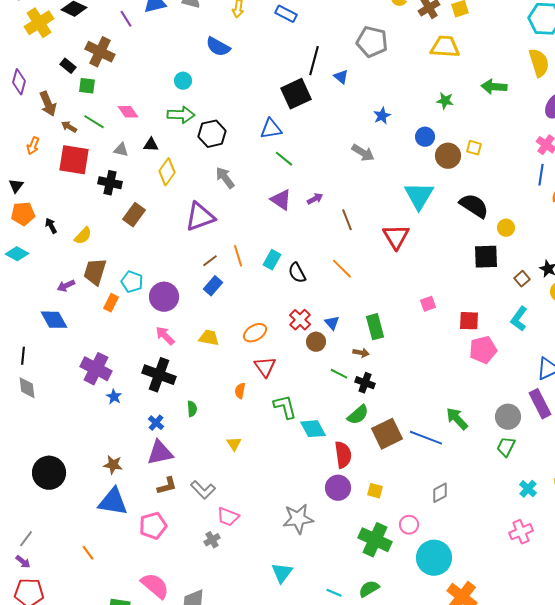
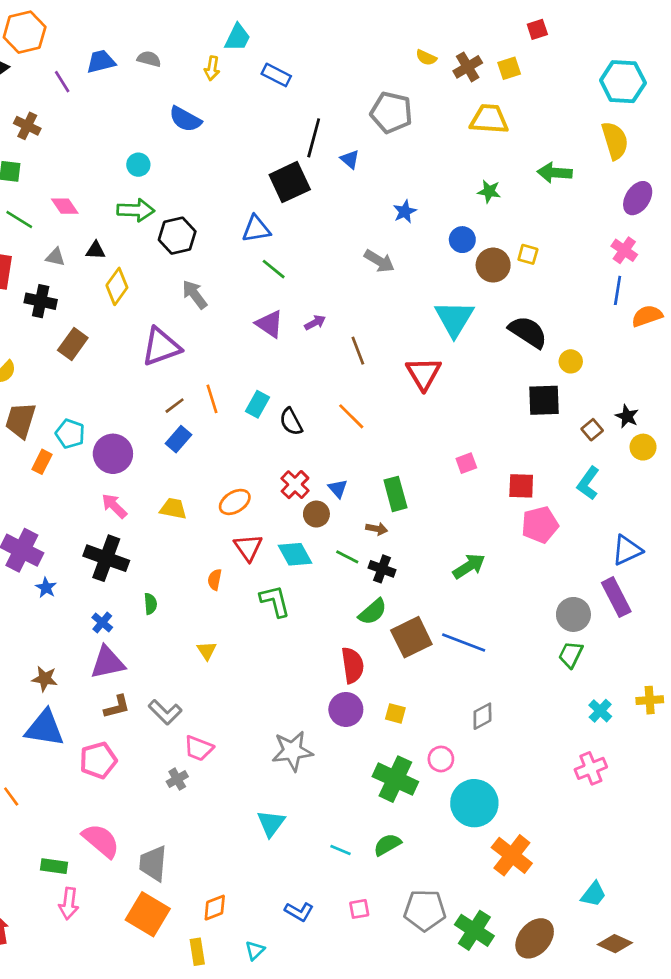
brown cross: (100, 52) -> (27, 126), size x0.7
green arrow: (457, 419) -> (469, 566), moved, turned 100
cyan diamond: (313, 429) -> (295, 554), moved

